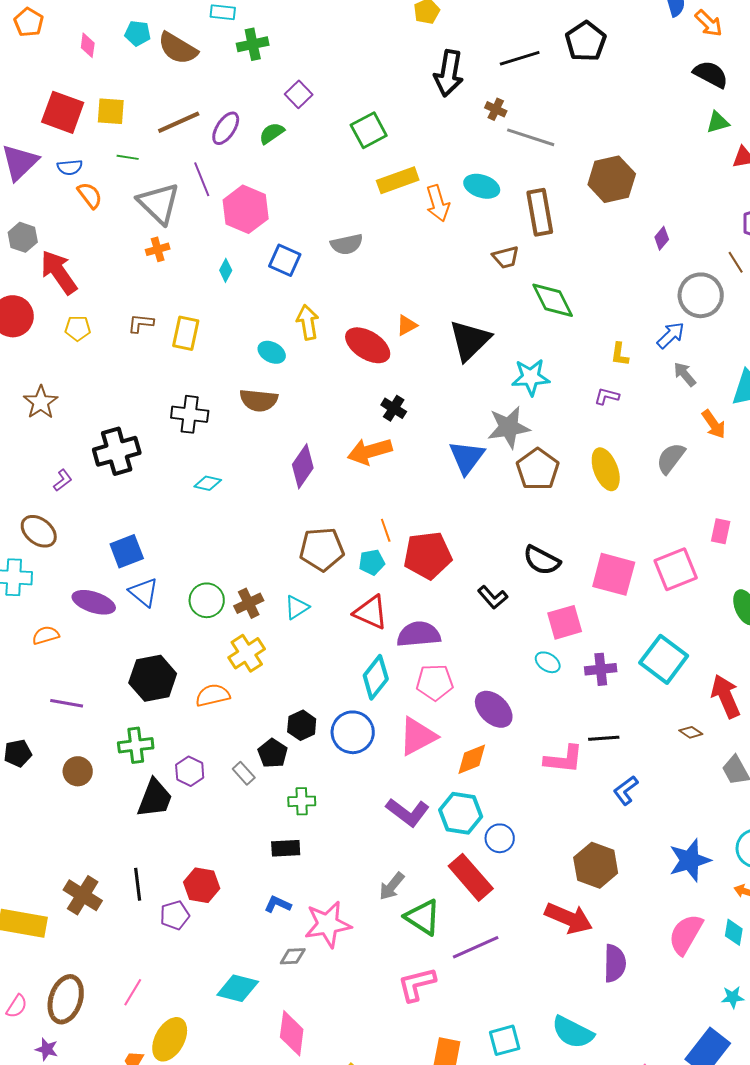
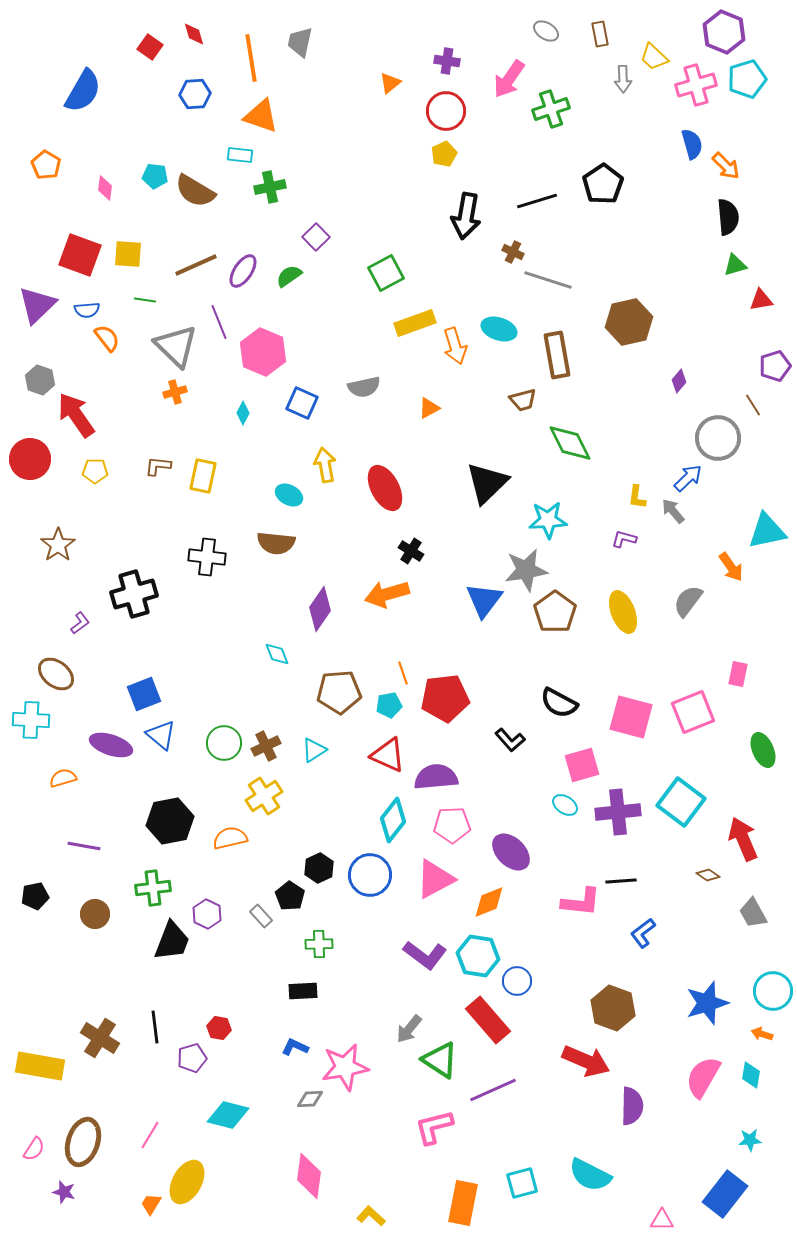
black semicircle: (711, 74) -> (728, 217), turned 57
orange triangle: (407, 325) -> (429, 408), moved
red ellipse: (368, 345) -> (385, 488), turned 30
gray arrow: (685, 374) -> (673, 511), moved
cyan diamond: (208, 483) -> (277, 654), moved, turned 56
purple cross: (601, 669) -> (618, 812), size x1.4
red hexagon: (202, 885) -> (219, 1028), size x0.7
cyan diamond: (238, 988) -> (228, 1115), moved

